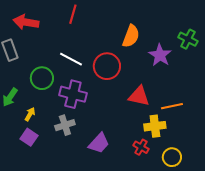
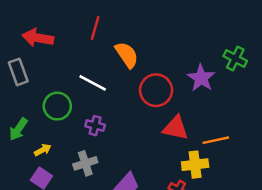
orange semicircle: (131, 36) -> (127, 55), moved, turned -55
red circle: (107, 66) -> (156, 90), moved
purple cross: (73, 94) -> (95, 126), size x0.6
yellow arrow: (30, 114) -> (43, 150), turned 32

